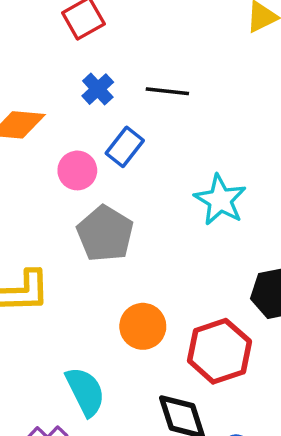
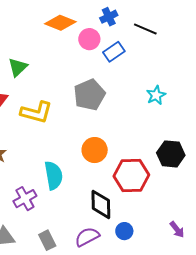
pink circle: (77, 170) -> (89, 39), moved
cyan star: (220, 200) -> (156, 95), size x0.7

